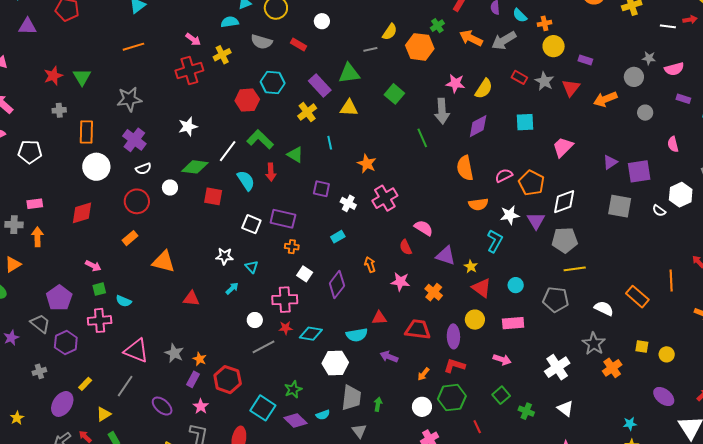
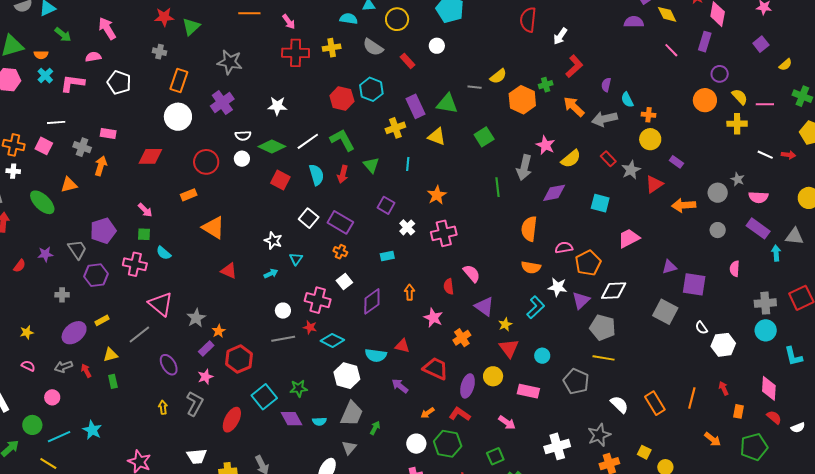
pink arrow: (193, 39) -> (289, 22), moved
purple rectangle: (683, 99) -> (758, 228), size x1.6
white semicircle: (143, 169) -> (243, 136), moved
white hexagon: (681, 195) -> (723, 345), moved

